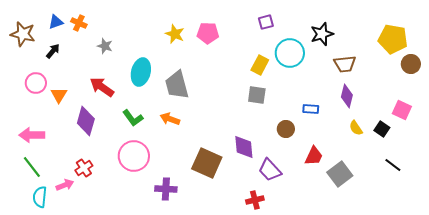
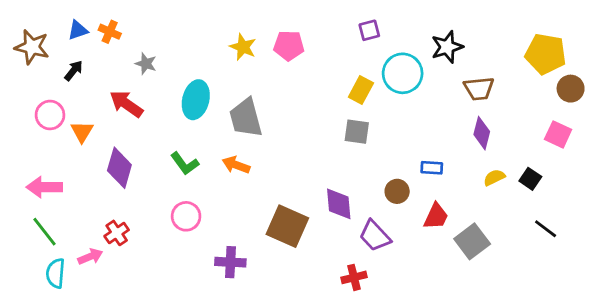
red arrow: (102, 87) -> (126, 104), moved
blue rectangle: (311, 109) -> (432, 168), moved
pink square: (402, 110) -> (558, 134), moved
yellow semicircle: (356, 128) -> (494, 177), turned 98
brown circle: (286, 129) -> (397, 191), moved
pink circle: (134, 156) -> (186, 216), size x0.7

